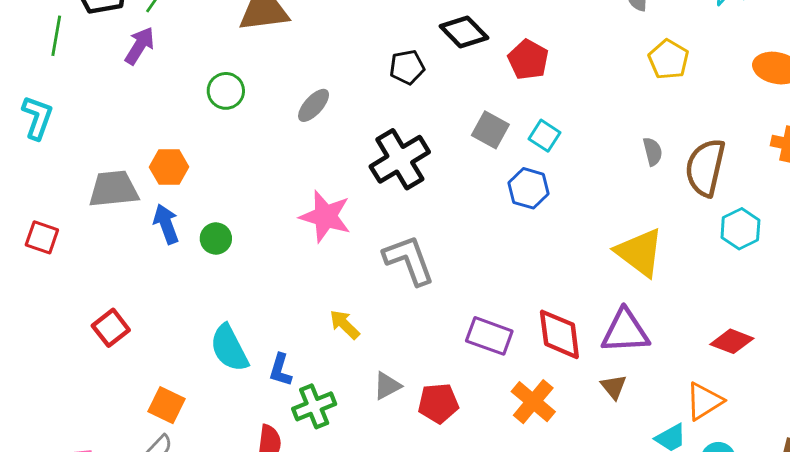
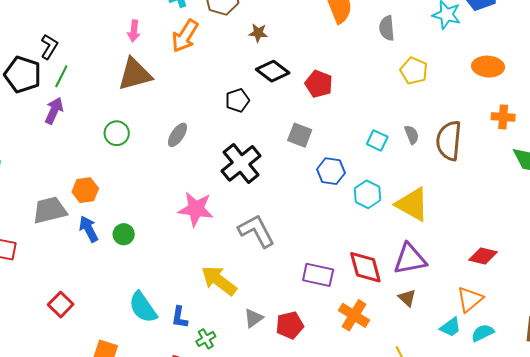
cyan square: (544, 136) -> (377, 140), moved
cyan hexagon: (740, 229) -> (367, 194), moved
yellow arrow: (345, 324) -> (219, 281), size x1.6
green cross: (314, 406) -> (206, 339), size x0.7

